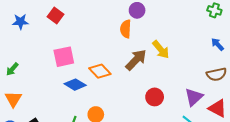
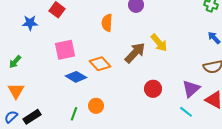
blue star: (20, 22) -> (30, 23), moved
orange semicircle: (126, 29) -> (107, 23), moved

